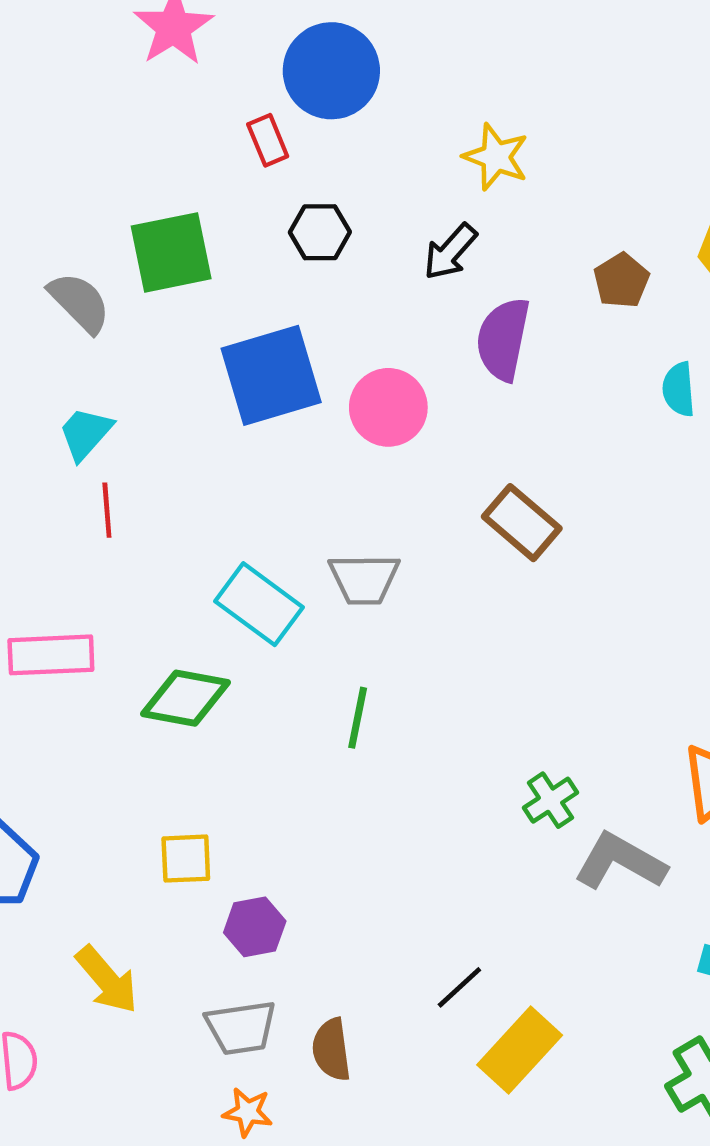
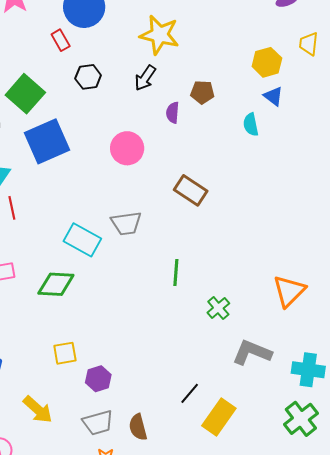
yellow star: (496, 157) -> (160, 35), size x1.4
green square: (171, 252) -> (25, 94), turned -30
brown pentagon: (621, 280) -> (202, 92), moved, turned -30
purple semicircle: (503, 339) -> (173, 113), size x0.6
blue square: (271, 375) -> (47, 141), moved
green line: (358, 718) -> (176, 273), moved
gray L-shape: (620, 862) -> (252, 353), moved

